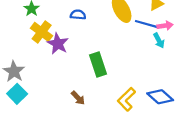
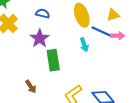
cyan arrow: (159, 41) -> (84, 45), moved
purple star: (58, 44) -> (40, 38), moved

